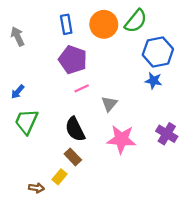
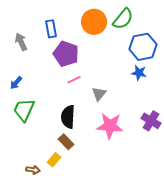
blue rectangle: (66, 24) -> (51, 29), moved
gray arrow: (18, 36) -> (21, 42), moved
black semicircle: (75, 129) -> (68, 117), turned 30

